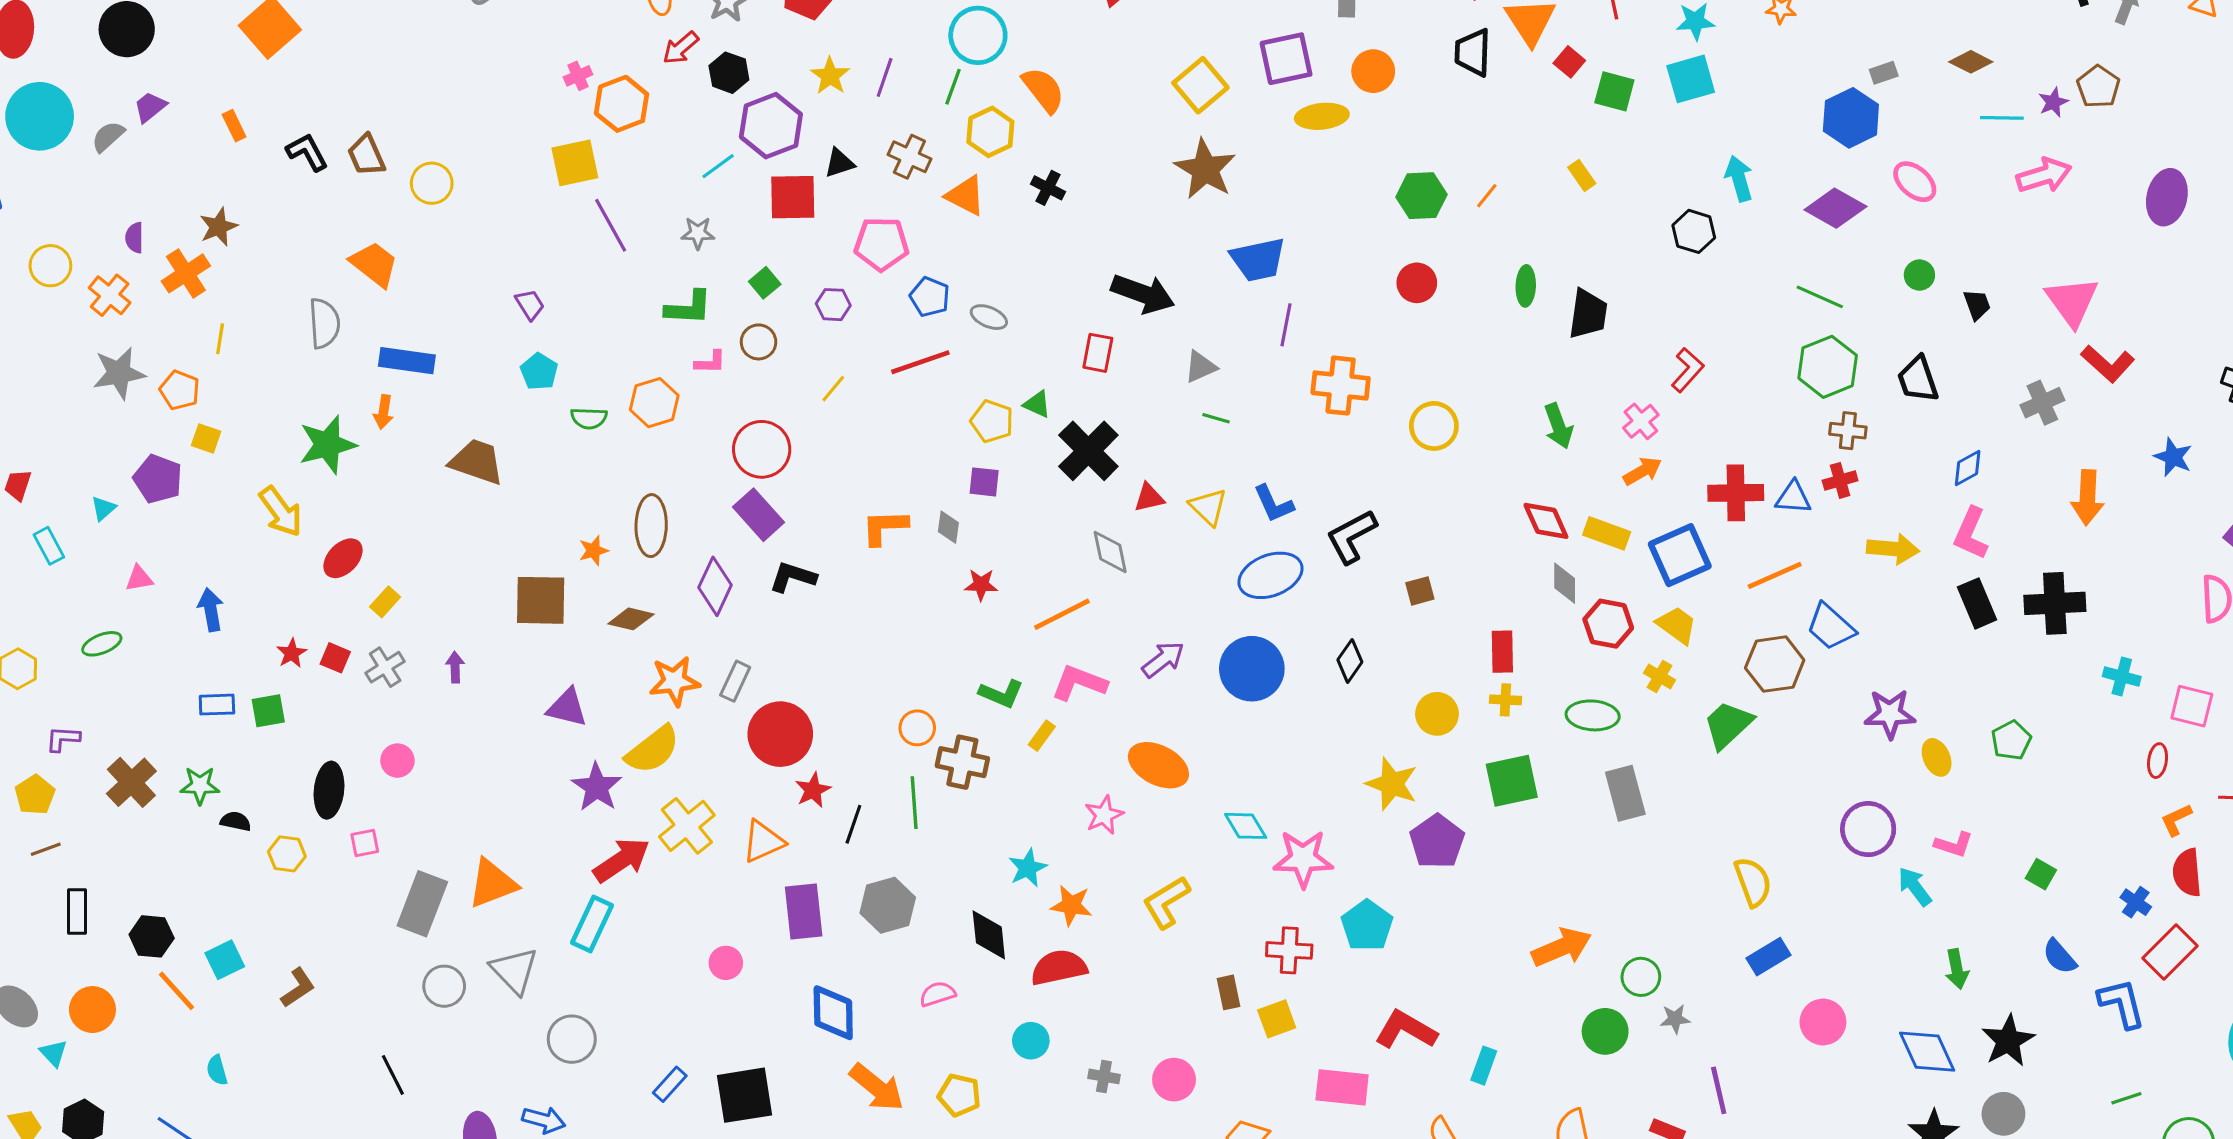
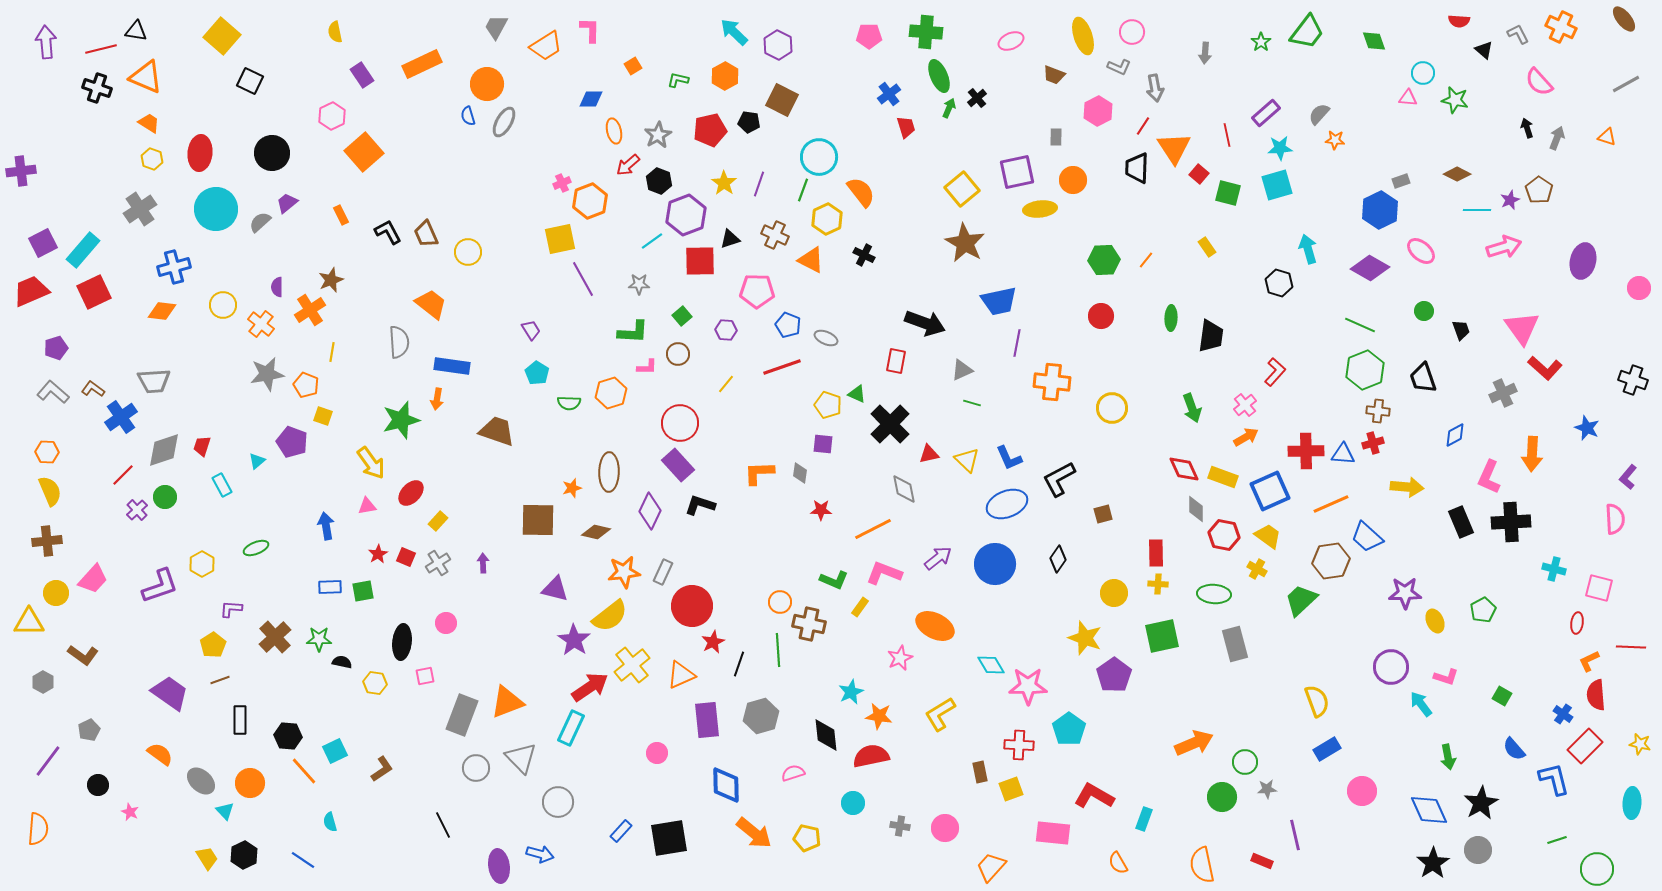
pink L-shape: (1971, 533) -> (1489, 477), moved
pink triangle: (139, 578) -> (367, 506), moved

